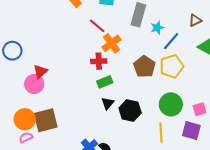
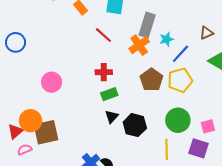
orange cross: (112, 43) -> (139, 45), moved
blue circle: (12, 51) -> (16, 42), moved
red triangle: (40, 72) -> (15, 131), moved
pink circle: (34, 84) -> (52, 82), moved
orange circle: (25, 119) -> (31, 121), moved

